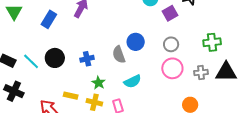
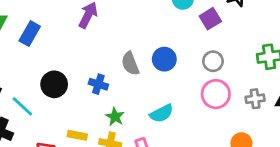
blue rectangle: (49, 19) -> (30, 34), moved
gray semicircle: (119, 55) -> (130, 64), moved
blue cross: (87, 59) -> (98, 84), turned 32
cyan line: (31, 61) -> (22, 106), moved

